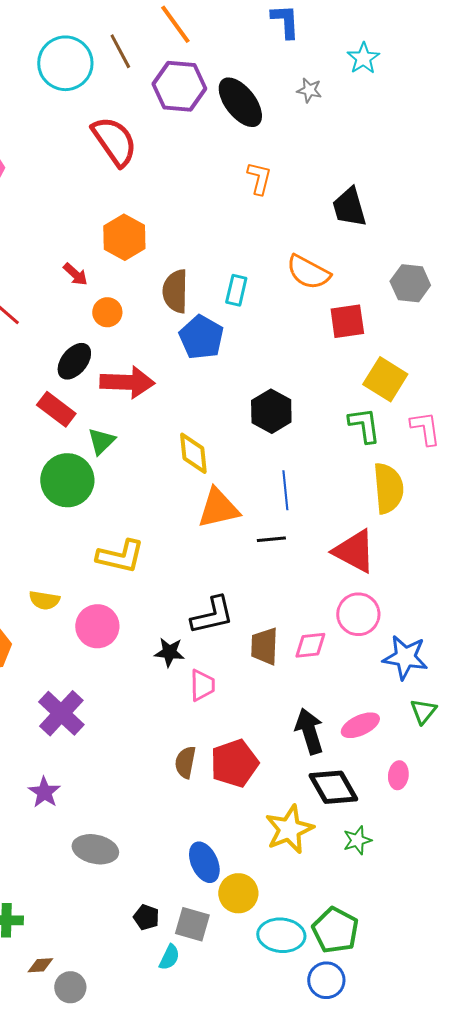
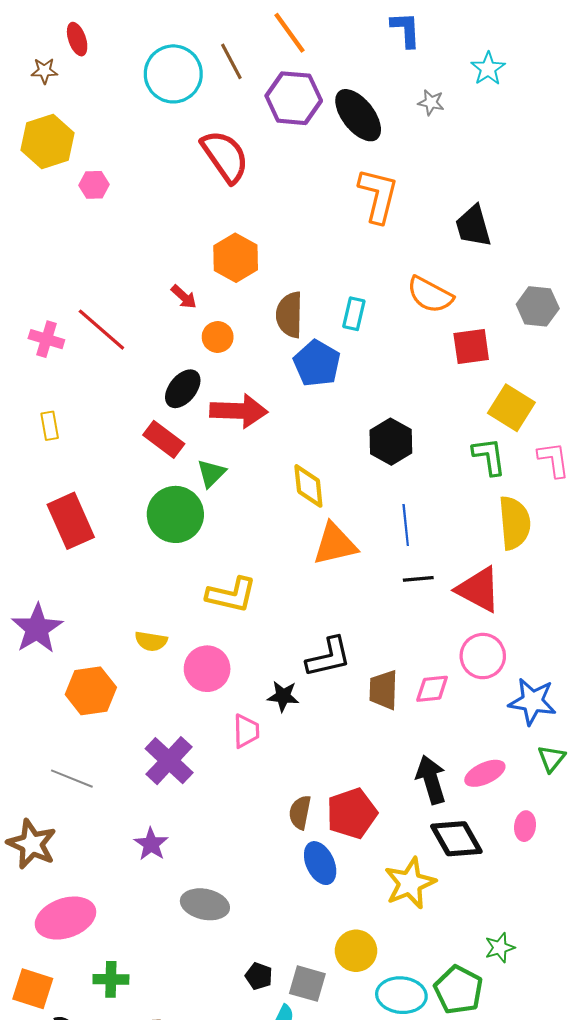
orange L-shape: (259, 178) -> (378, 195), size x1.6
black line: (271, 539) -> (418, 579), moved
pink trapezoid: (202, 685) -> (246, 731), moved
green star: (357, 840) -> (500, 948), moved
blue ellipse: (204, 862) -> (320, 863), moved

